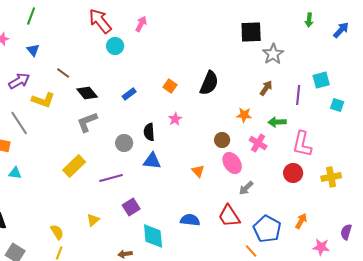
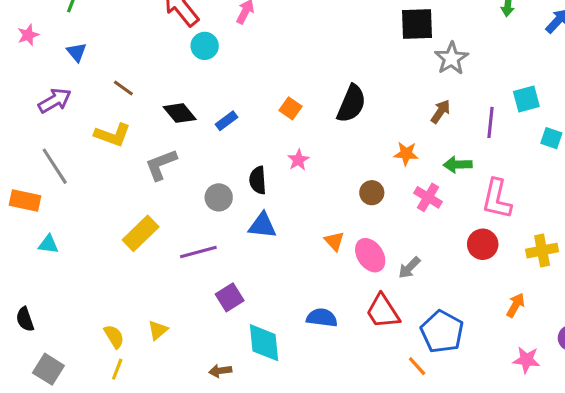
black diamond: (87, 93) -> (180, 113), moved
yellow L-shape: (43, 100) -> (112, 135), moved
pink ellipse: (232, 163) -> (370, 255), moved
yellow triangle: (93, 220) -> (158, 330), moved
orange arrow: (301, 221) -> (515, 305), moved

